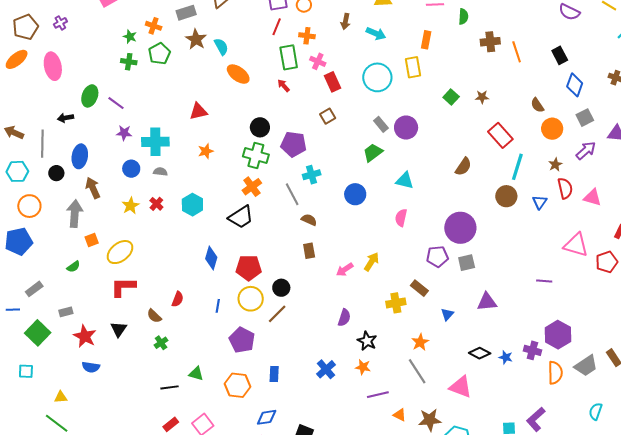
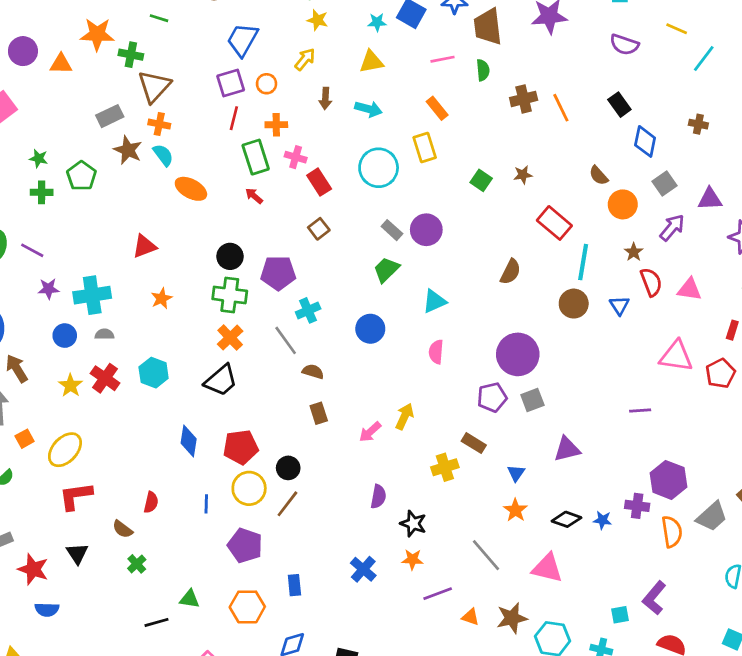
orange cross: (154, 26) -> (159, 124), moved
orange rectangle: (426, 40) -> (437, 108), turned -42
cyan triangle: (405, 181) -> (434, 301), turned -30
red cross: (156, 204) -> (105, 378), size x1.5
orange star: (420, 342) -> (515, 510), moved

